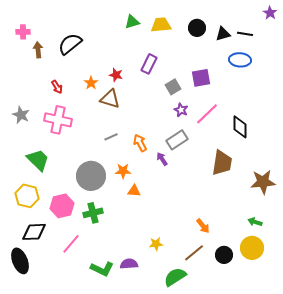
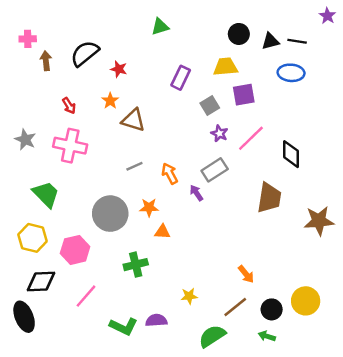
yellow trapezoid: (161, 25) -> (225, 67), moved
red star: (116, 75) -> (119, 69), moved
green cross: (93, 213) -> (136, 265), moved
green arrow: (255, 222) -> (267, 336), moved

